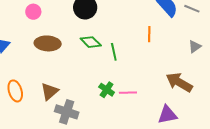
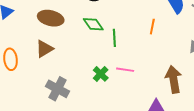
brown arrow: (179, 82) -> (173, 79), turned 40
brown triangle: (49, 91) -> (44, 49), moved
pink line: (128, 93) -> (125, 70), moved

